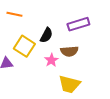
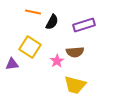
orange line: (14, 14) -> (33, 12), moved
black semicircle: (46, 35) -> (52, 22), moved

